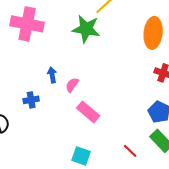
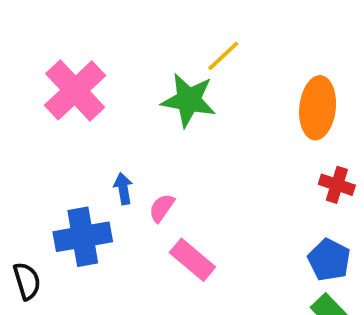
pink cross: (27, 24) -> (75, 90), turned 36
blue cross: (31, 100) -> (83, 237), size x1.8

